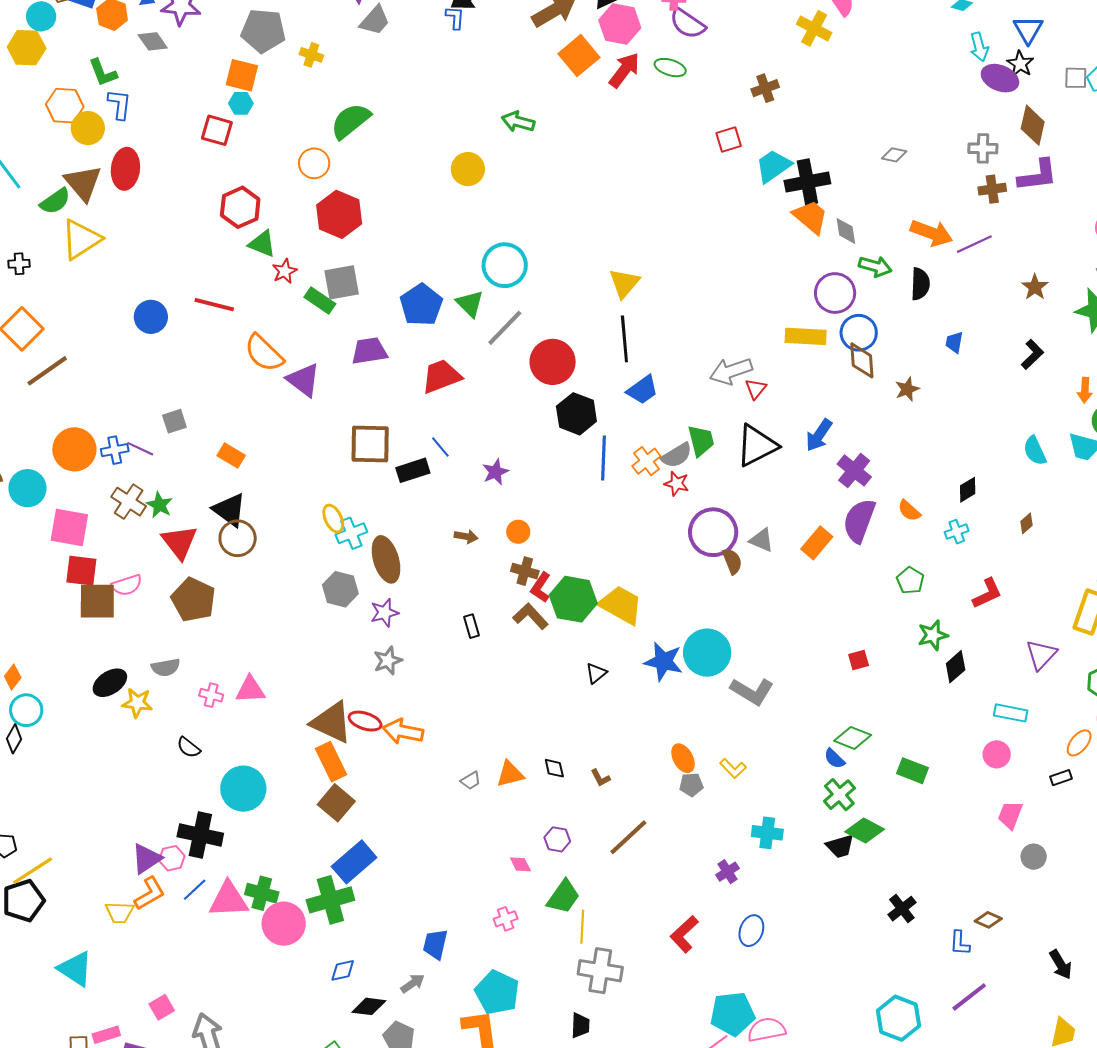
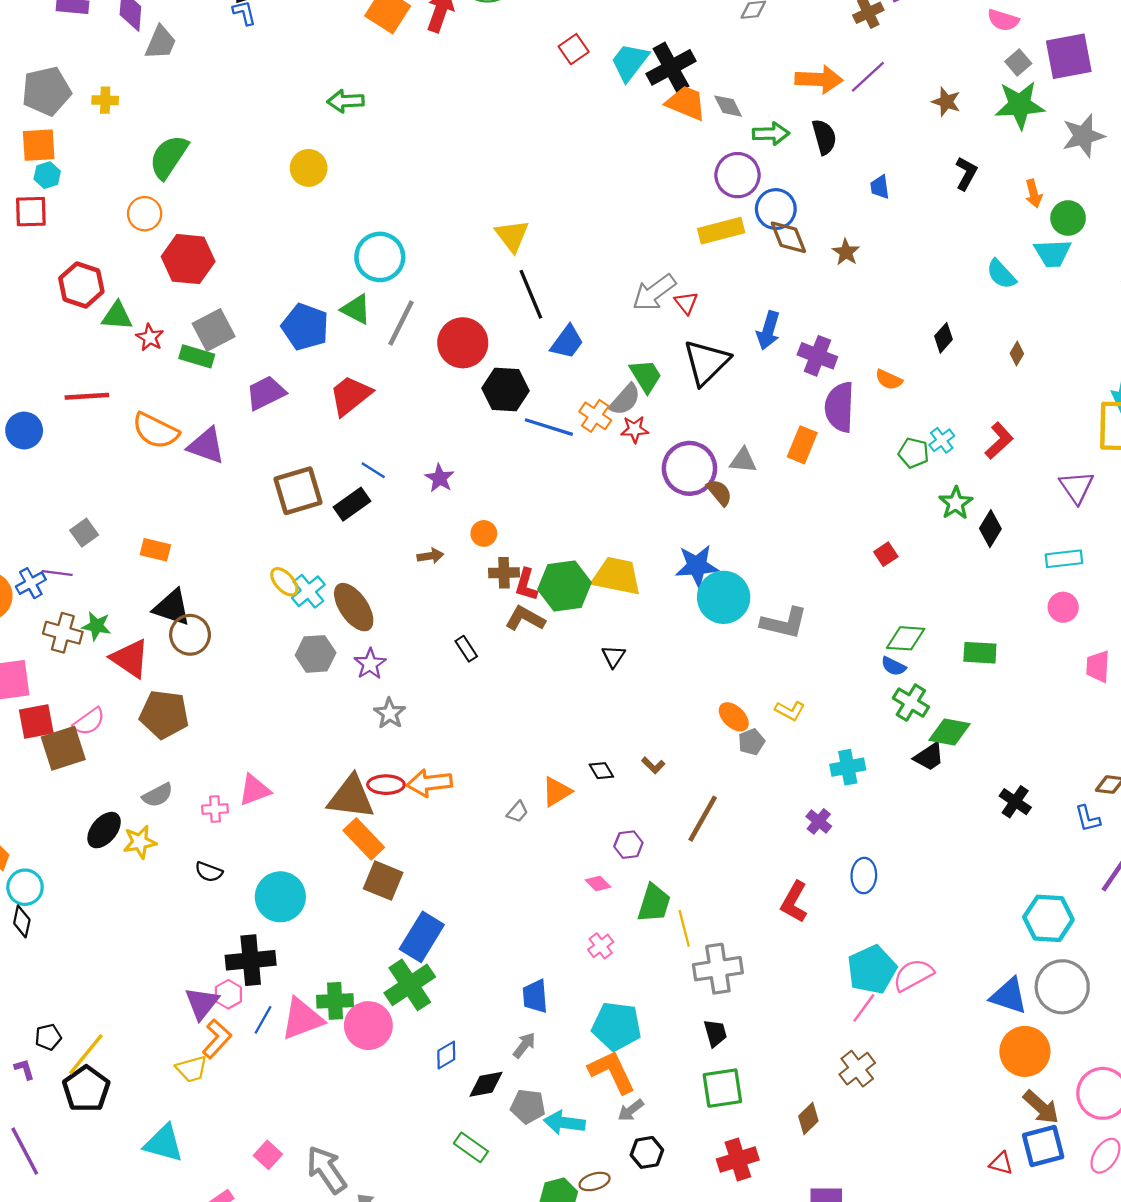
blue line: (603, 458) -> (549, 427), turned -57
cyan cross: (957, 532) -> (942, 440), moved
blue star: (663, 662) -> (697, 566), moved

